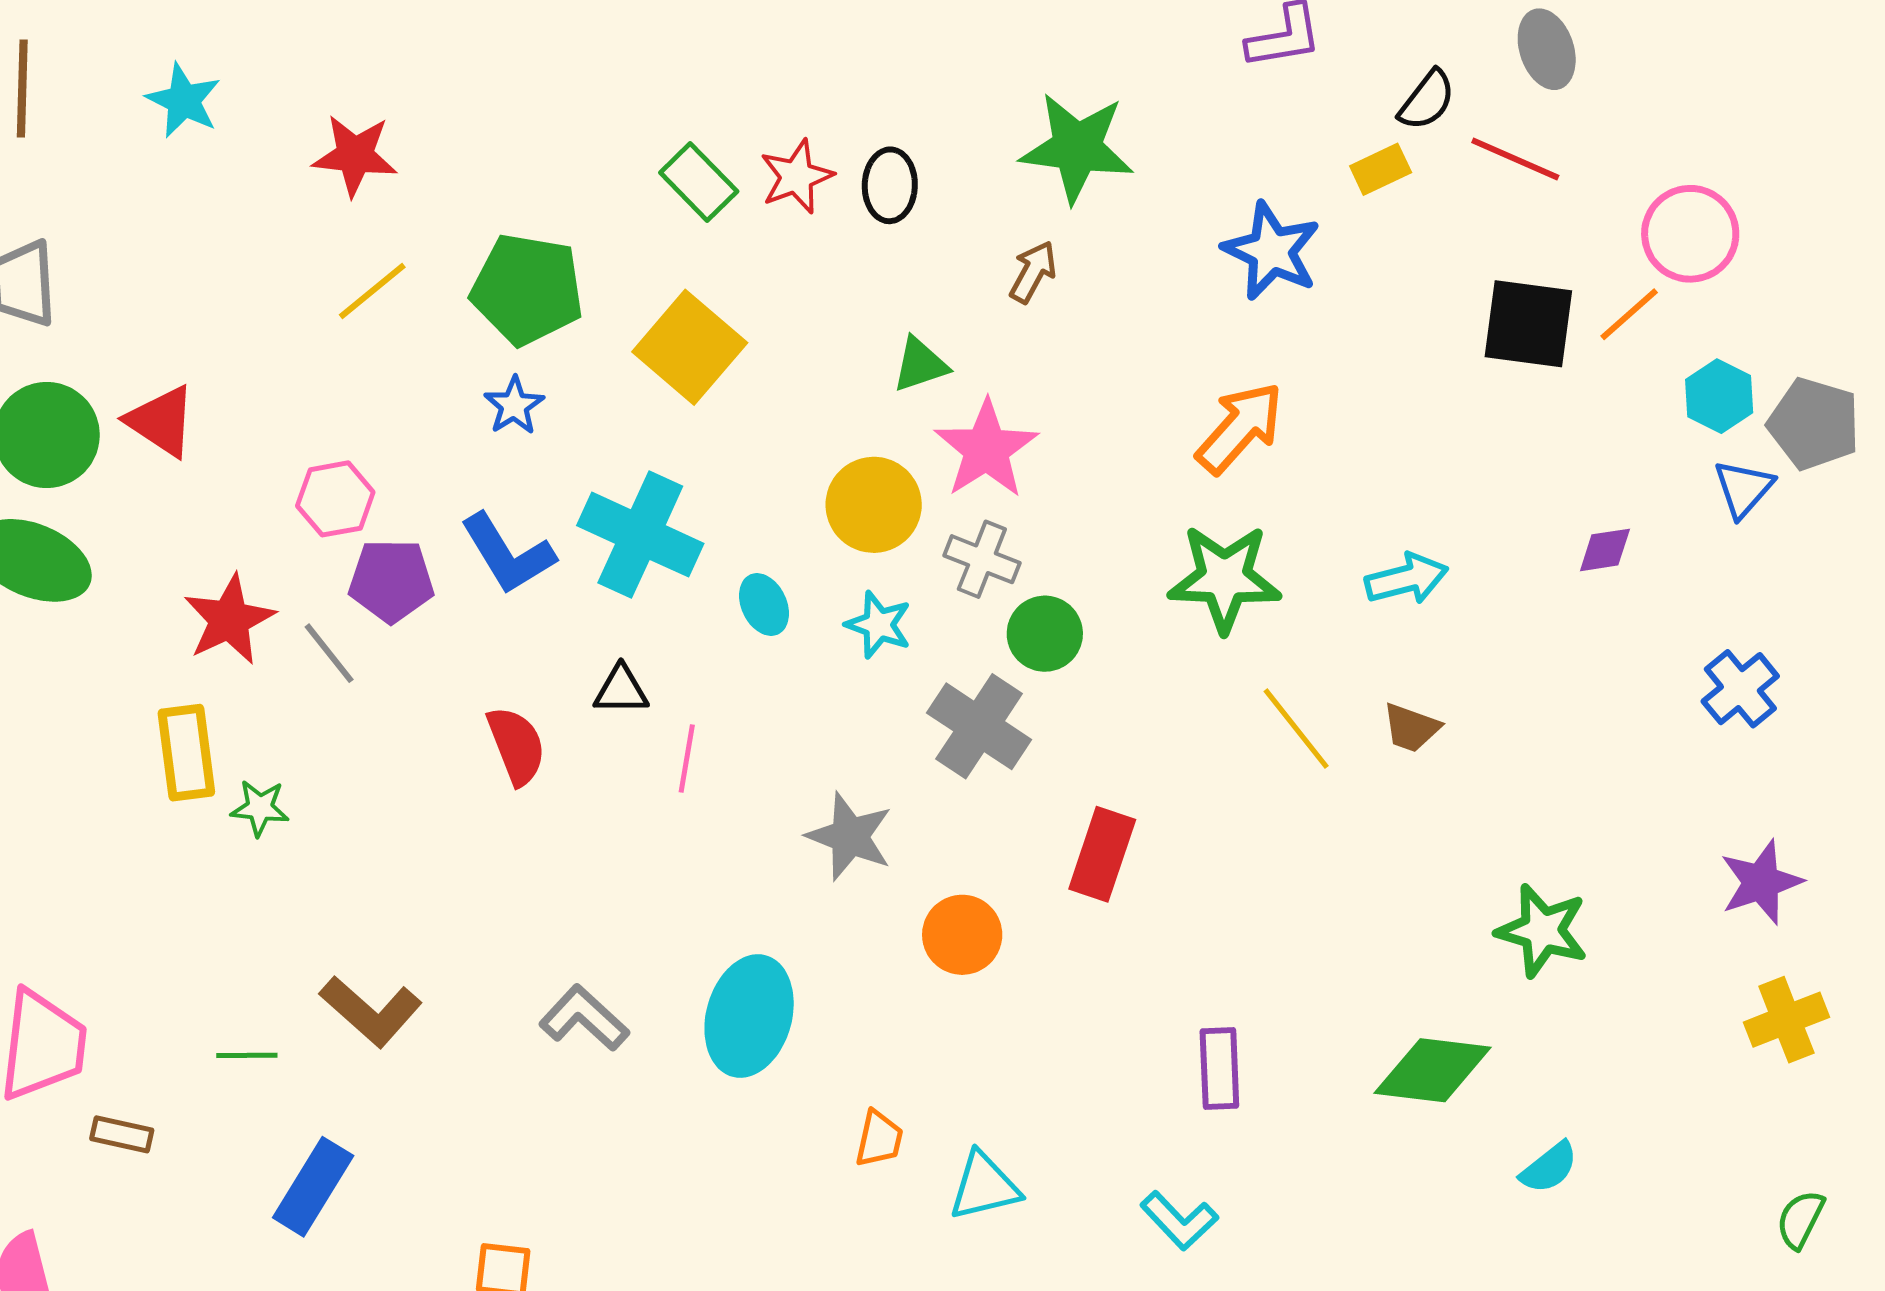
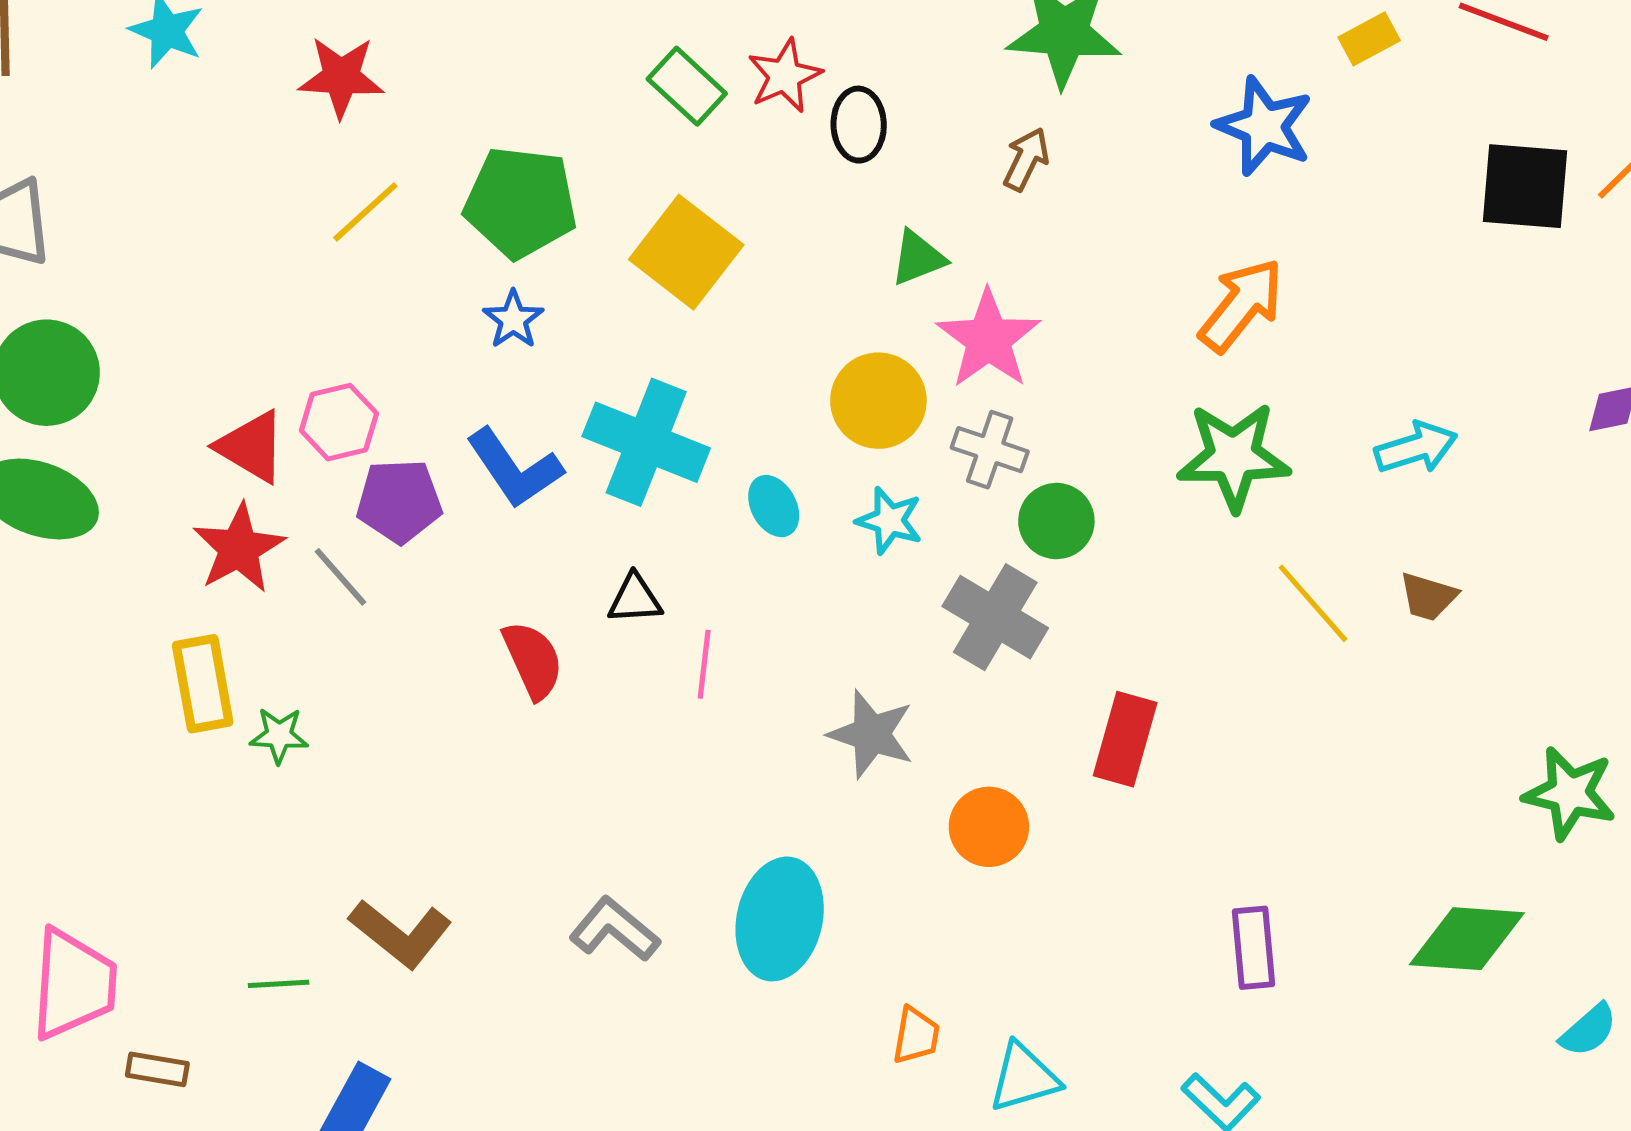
black ellipse: (890, 185) -> (859, 125), moved
red triangle: (161, 421) -> (251, 447), moved

